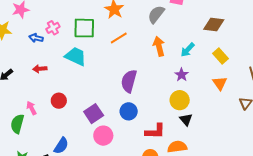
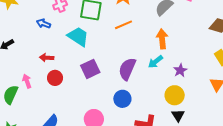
blue arrow: (36, 38) -> (44, 24), moved
cyan arrow: (188, 50) -> (155, 62), moved
red arrow: (40, 69) -> (47, 58), moved
purple square: (94, 114) -> (90, 69), moved

